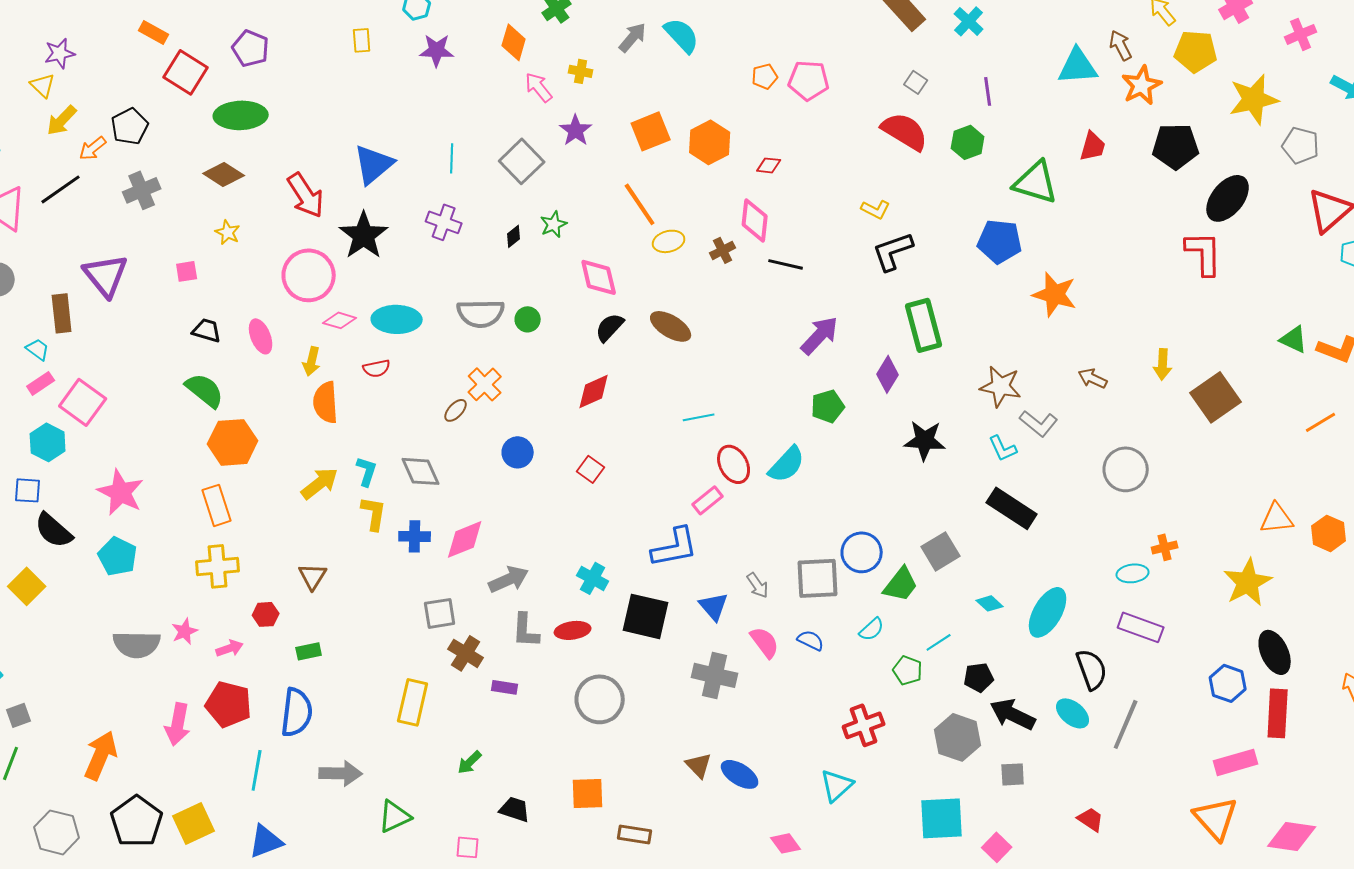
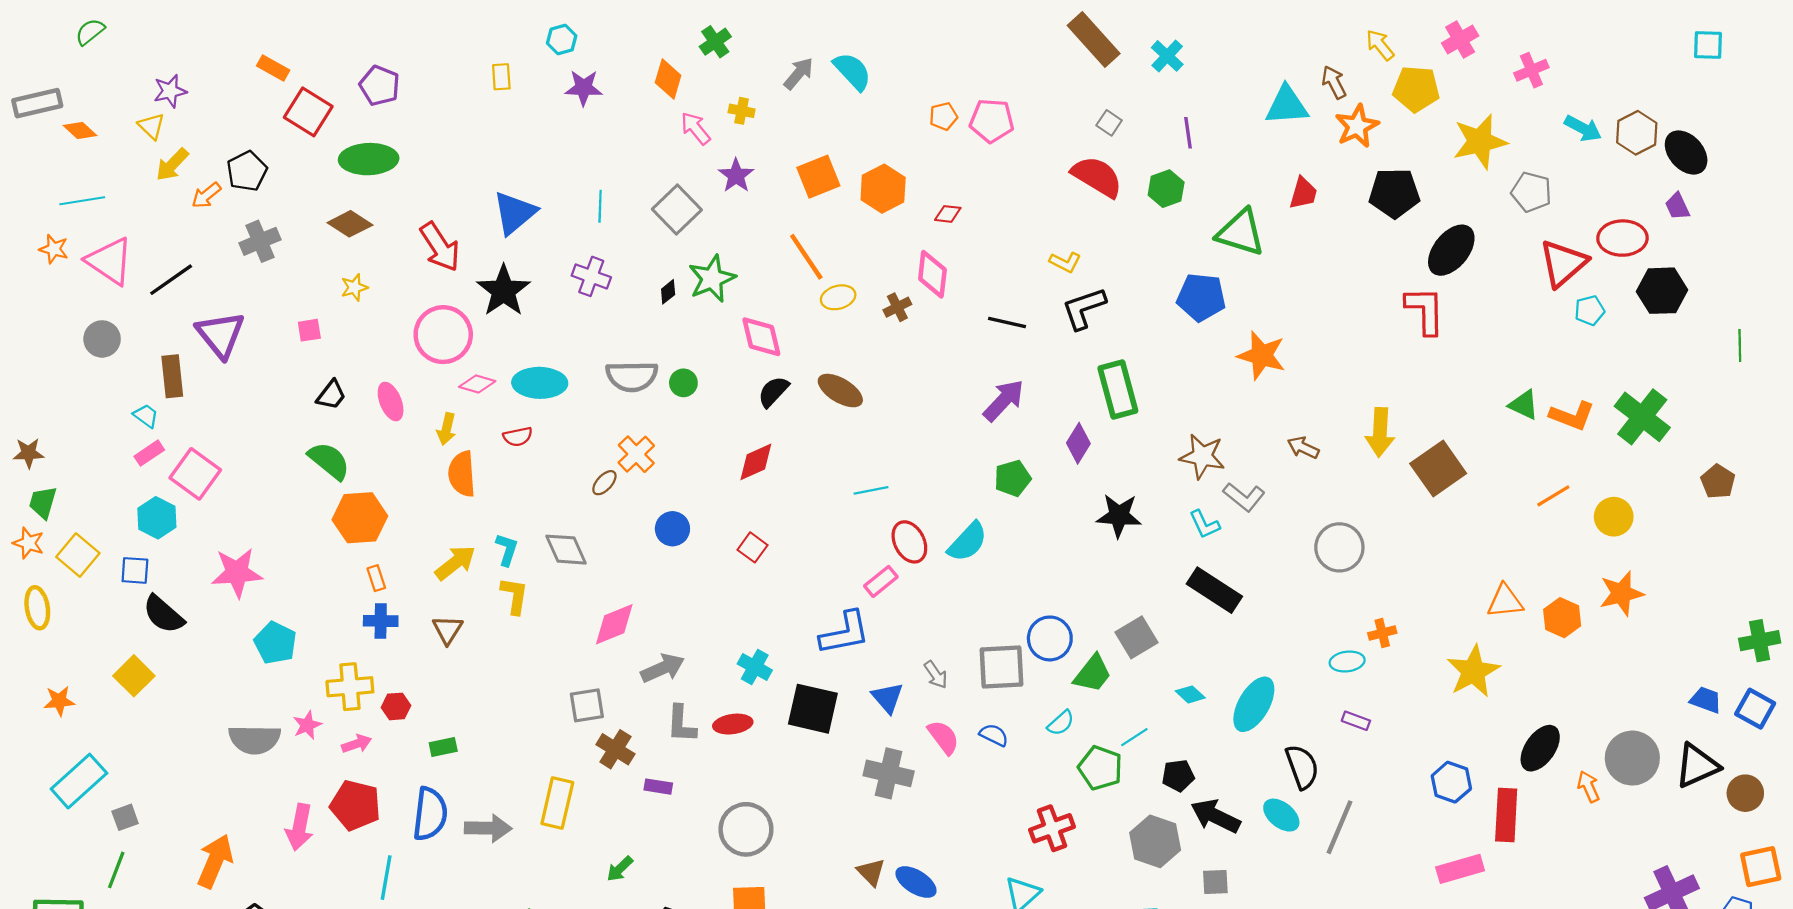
black line: (61, 189) -> (171, 280), moved
green star: (554, 224) -> (712, 279), size x1.6
yellow star: (228, 232) -> (354, 287), turned 30
black line: (786, 264) -> (1007, 323), moved
black trapezoid: (207, 330) -> (331, 395), turned 112
yellow arrow: (1163, 364) -> (1380, 432), size x1.4
pink star: (121, 492) -> (237, 573), turned -30
orange rectangle: (217, 505) -> (376, 578), moved, size x0.6
blue cross: (415, 536) -> (381, 621), moved
cyan pentagon: (118, 556) -> (275, 643), moved
yellow cross: (218, 566) -> (350, 687), moved
brown triangle: (313, 576) -> (448, 630), moved
purple rectangle: (1141, 627) -> (1356, 721), size x0.6
black ellipse: (1275, 652) -> (1540, 748), moved, turned 60
green pentagon: (908, 670) -> (1100, 768), size x1.4
gray circle: (600, 699) -> (746, 829), moved
gray arrow: (341, 773) -> (488, 828), moved

